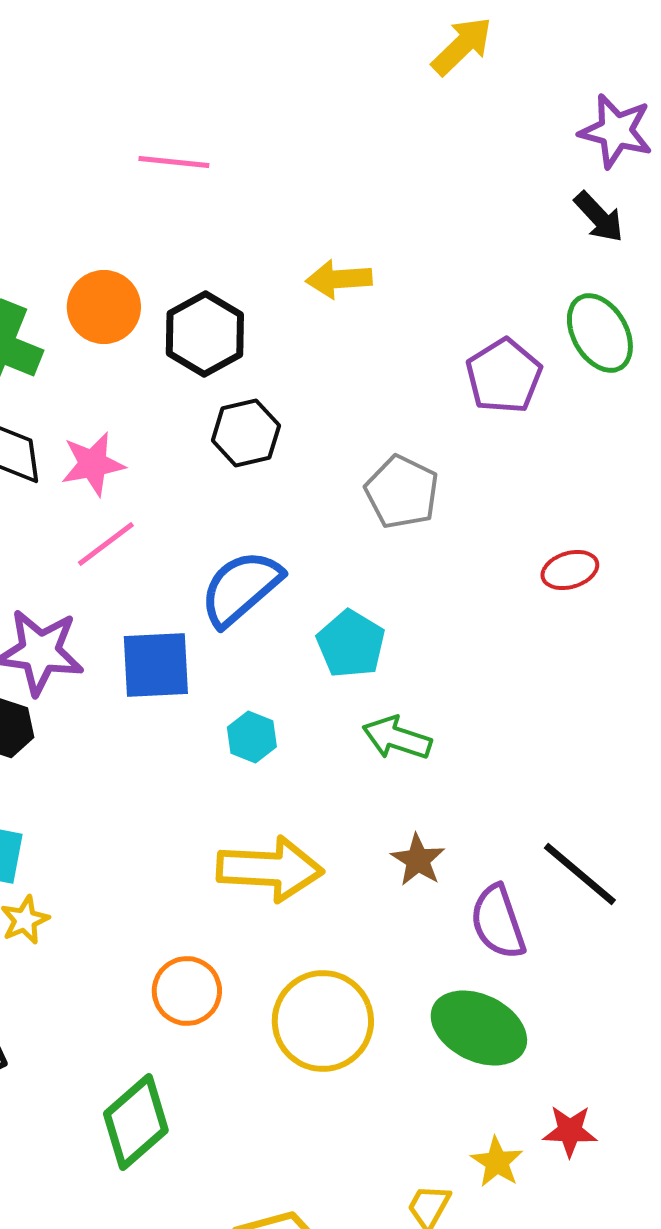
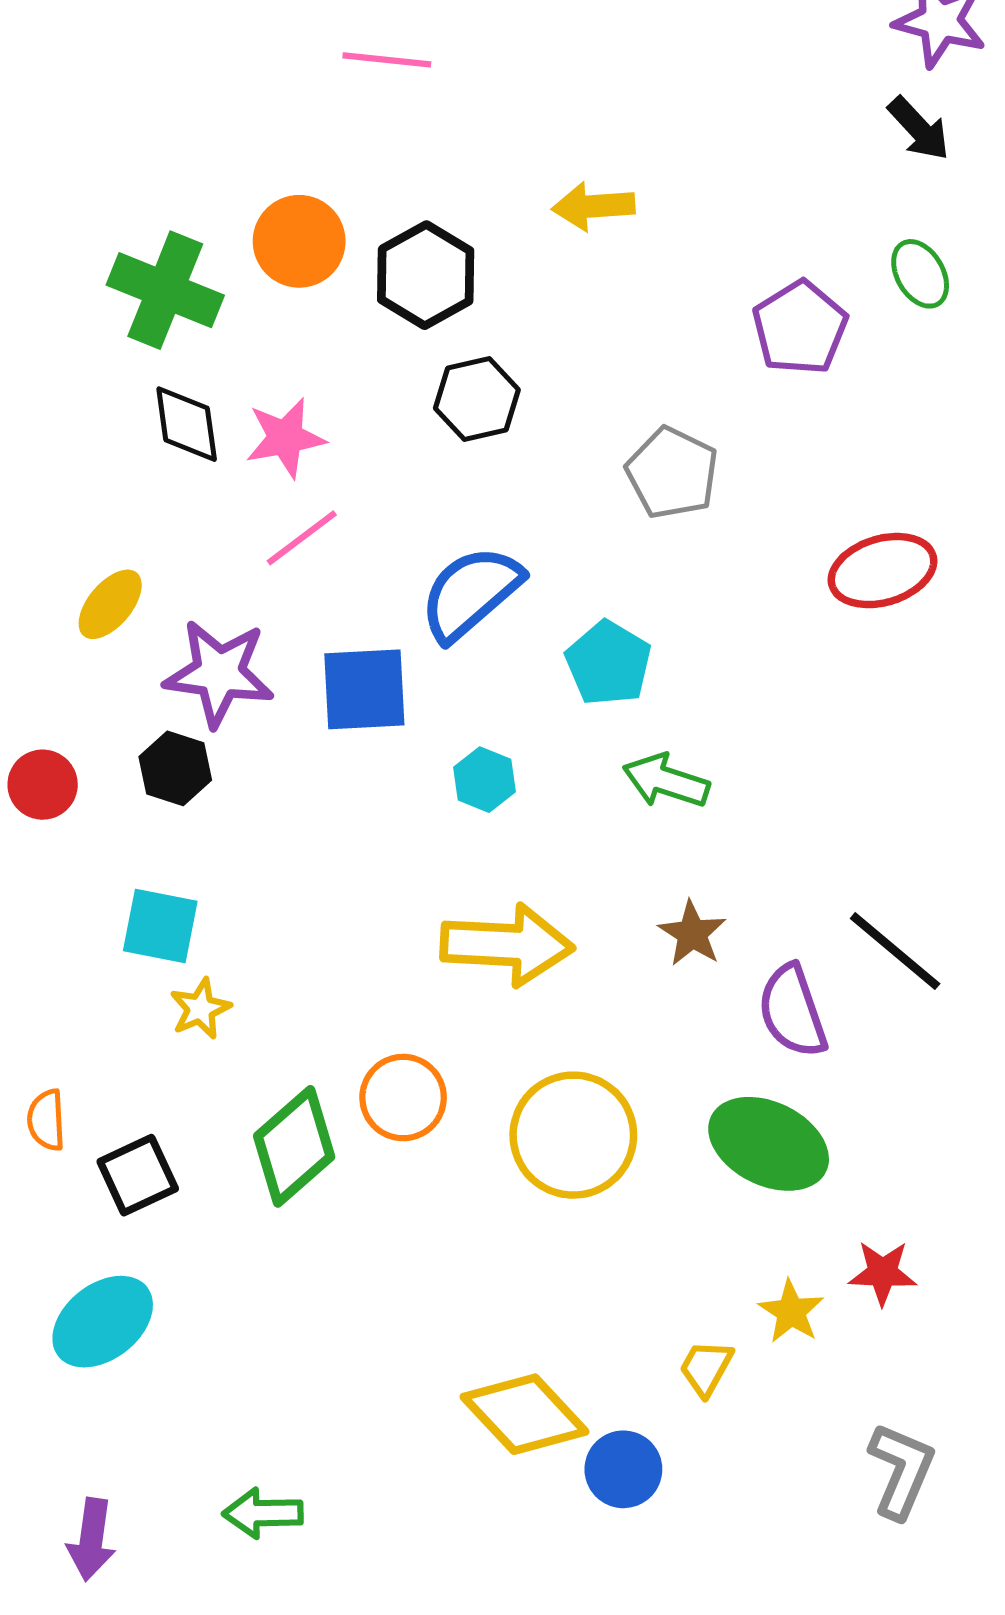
green ellipse: (600, 333) -> (920, 274), size x0.7
red ellipse: (570, 570) -> (883, 571), size x1.5
green diamond: (136, 1122) -> (294, 1146), moved

